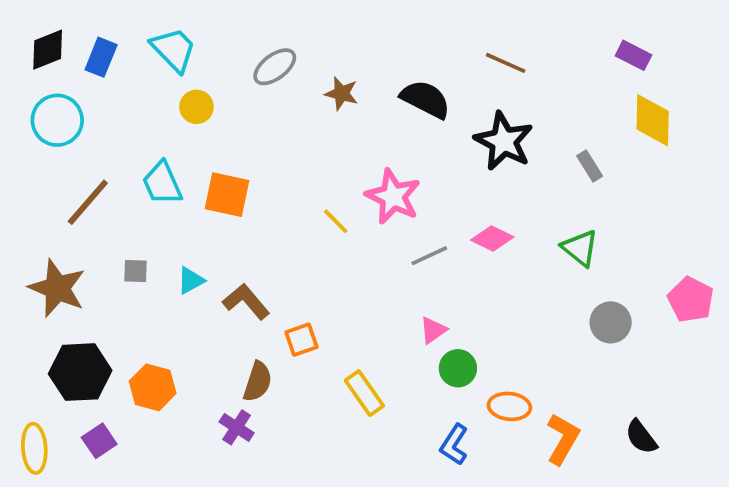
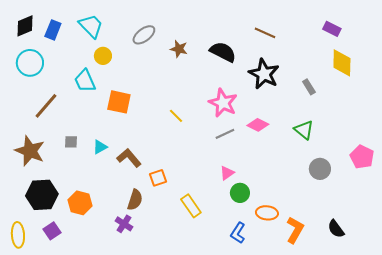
cyan trapezoid: (162, 183) -> (85, 81), moved
pink star: (393, 197) -> (223, 103), moved

